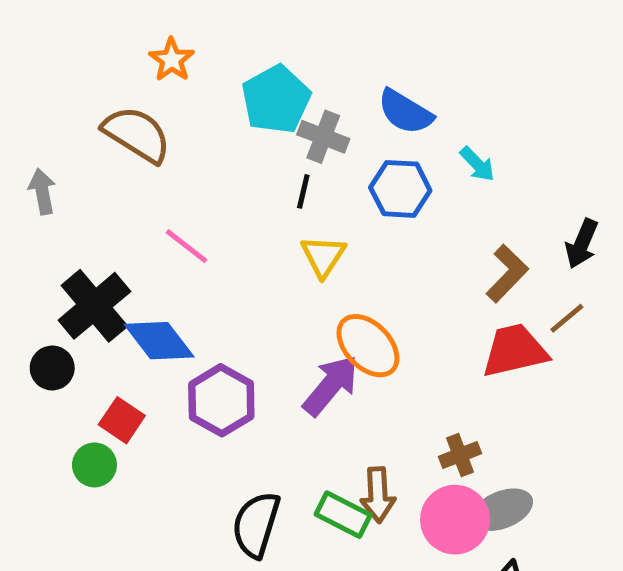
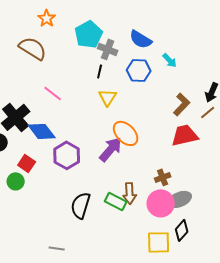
brown line: (567, 318) -> (208, 112), moved

